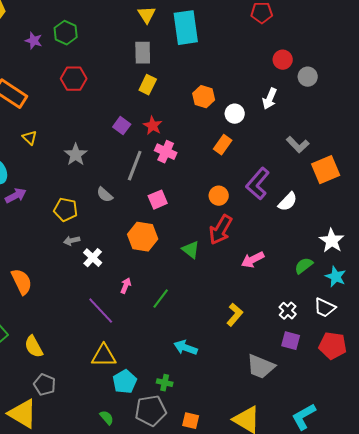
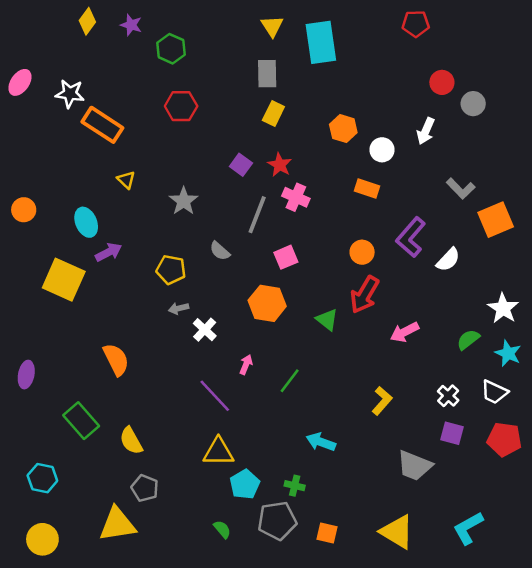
purple star: (34, 41) -> (131, 25), moved
orange rectangle: (223, 145) -> (367, 189), turned 72
yellow triangle: (23, 414) -> (117, 524), turned -40

